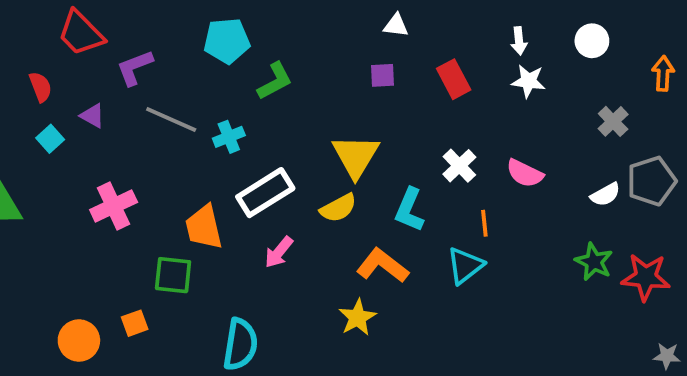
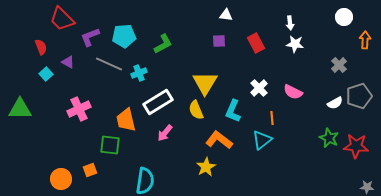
cyan pentagon: (227, 41) -> (124, 36), moved
white circle: (592, 41) -> (344, 17), moved
yellow semicircle: (338, 208) -> (196, 110), turned 96

